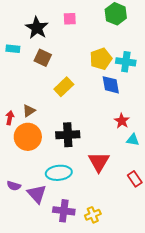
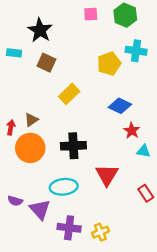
pink square: (70, 19) -> (91, 14), moved
cyan cross: (126, 62) -> (136, 51), moved
blue diamond: (111, 85) -> (120, 106), moved, turned -55

